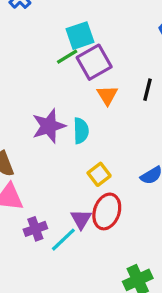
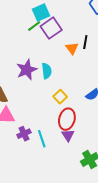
orange triangle: (107, 95) -> (72, 48), moved
purple triangle: (81, 219) -> (68, 135), moved
cyan line: (63, 240) -> (42, 139), turned -60

